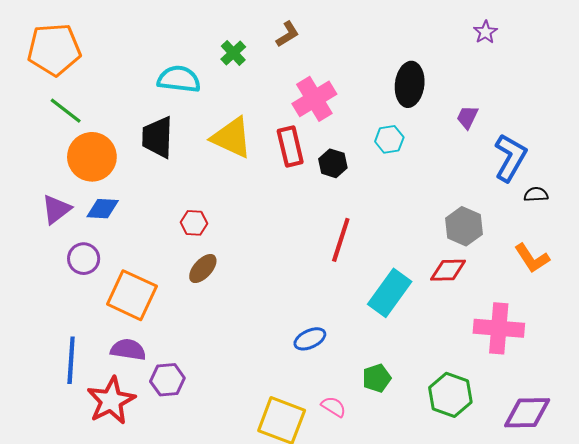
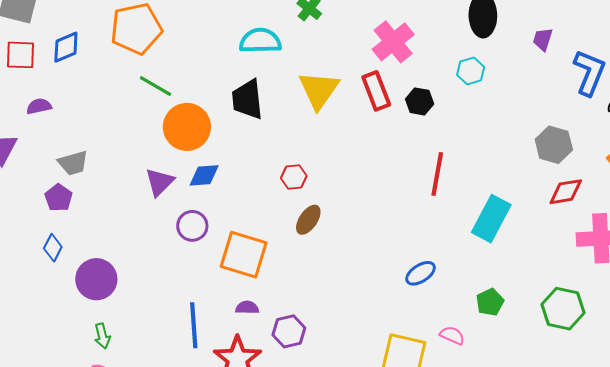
yellow triangle: (232, 138) -> (319, 90), turned 48
red diamond: (448, 270) -> (566, 192), moved
purple semicircle: (128, 350) -> (247, 308), size x0.7

